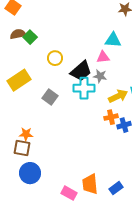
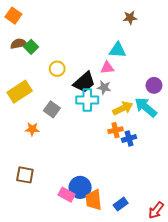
orange star: (26, 134) -> (32, 129), moved
brown square: (22, 148) -> (25, 175), moved
blue circle: (30, 173) -> (80, 187), moved
pink rectangle: (69, 193) -> (67, 195), moved

